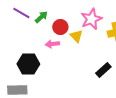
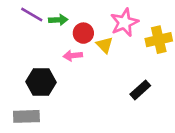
green arrow: (41, 17) -> (58, 20), turned 40

